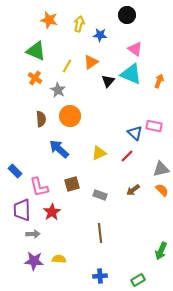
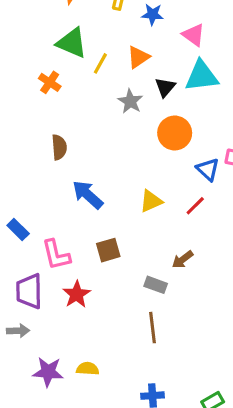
pink triangle: (135, 49) -> (194, 35), moved
green triangle: (36, 51) -> (72, 43), moved
cyan triangle: (131, 74) -> (202, 76), turned -30
gray star: (58, 90) -> (130, 101), moved
orange circle: (70, 116) -> (175, 133), moved
brown arrow: (133, 190) -> (183, 260), moved
gray rectangle: (100, 195) -> (156, 285), moved
gray arrow: (33, 234) -> (18, 331), moved

